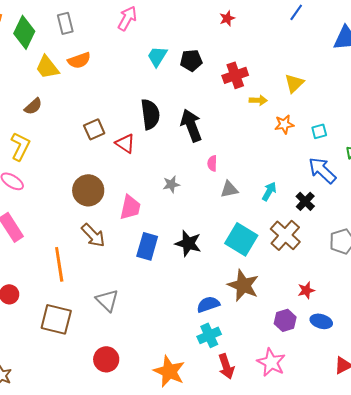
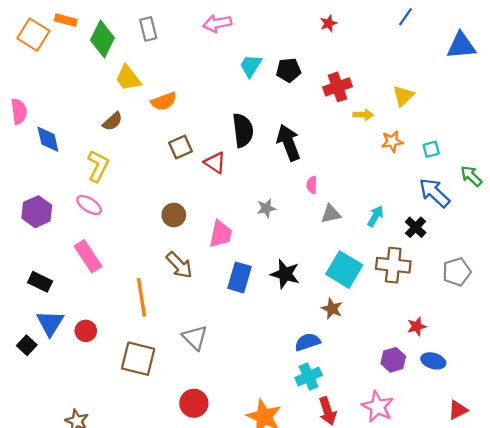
pink arrow: (127, 18) -> (217, 23), turned -130
orange semicircle: (79, 60) -> (164, 101), moved
brown circle: (88, 190) -> (174, 215), size x0.7
brown cross: (285, 235) -> (393, 265), turned -36
brown star: (243, 285) -> (332, 309), moved, size x0.6

